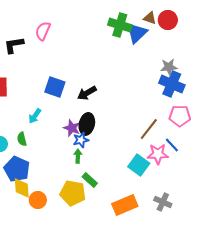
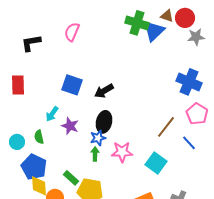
pink semicircle: (43, 31) -> (72, 32), moved
gray star: (169, 67) -> (196, 37), moved
pink pentagon: (180, 116) -> (197, 114), turned 30
purple star: (72, 128) -> (70, 126), moved
pink star: (158, 154) -> (122, 152), moved
green rectangle: (90, 180) -> (71, 178), moved

